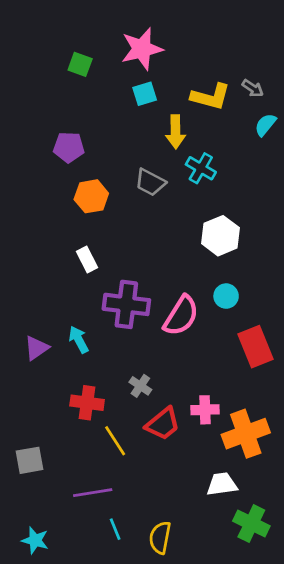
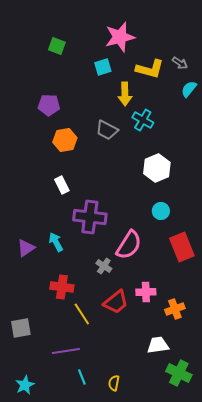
pink star: (142, 49) -> (120, 37), moved
pink semicircle: (181, 316) -> (129, 245), moved
gray cross: (140, 386) -> (104, 266), moved
orange cross: (246, 434) -> (175, 309), size x0.6
yellow semicircle: (160, 538) -> (114, 383), size x0.7
cyan star: (35, 540) -> (25, 385), turned 30

